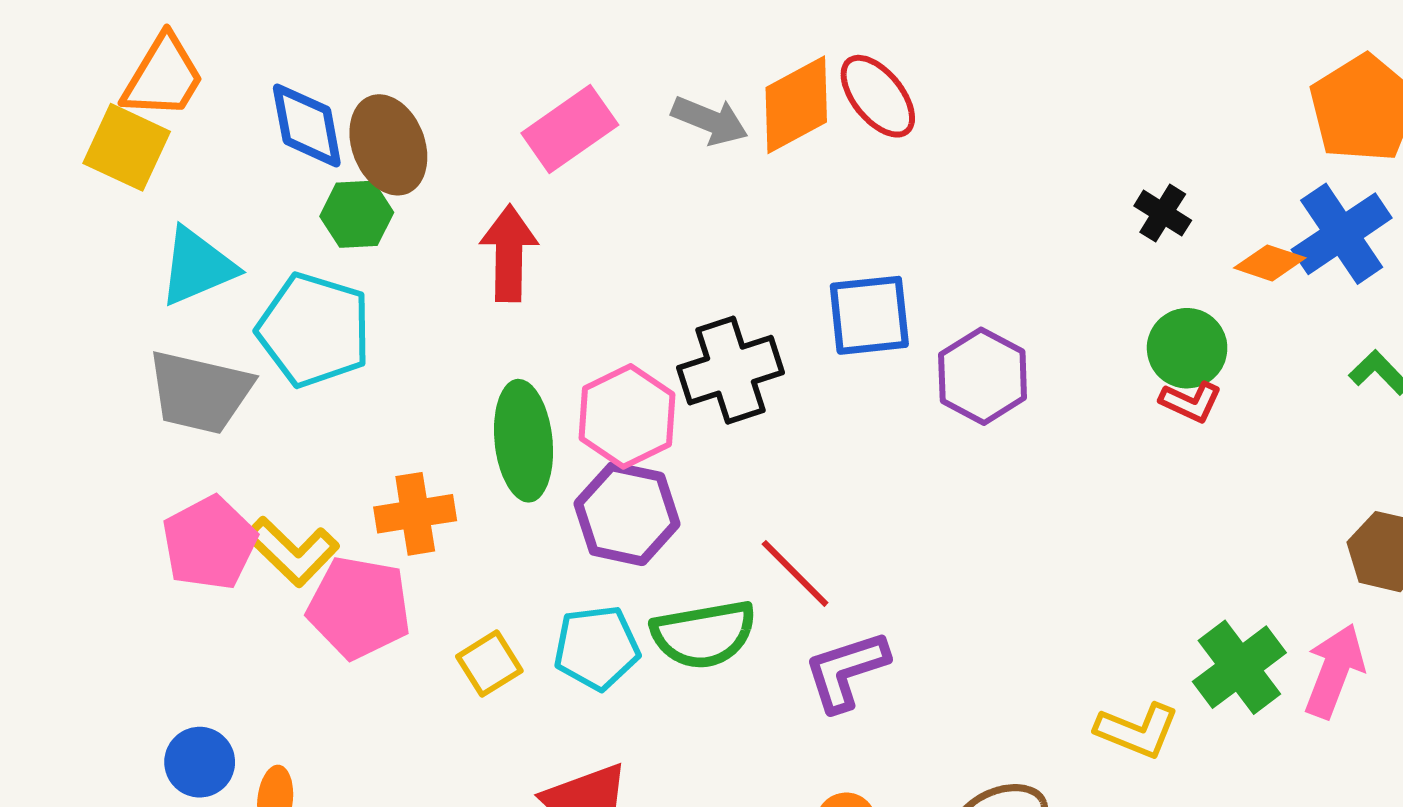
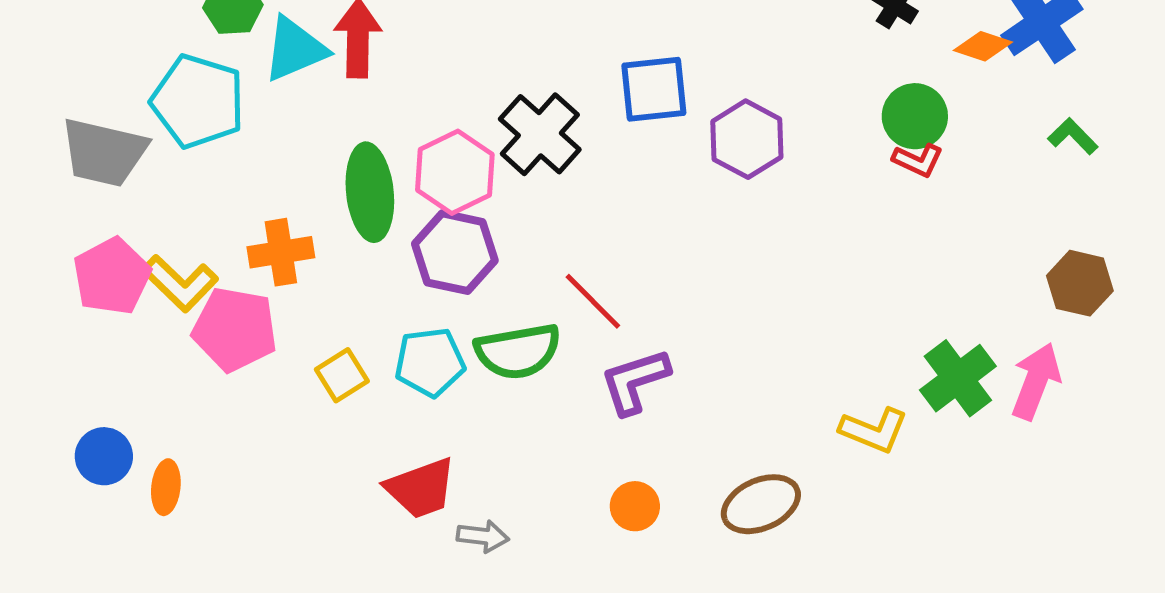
cyan triangle: (197, 267) -> (295, 49), moved
black cross: (731, 370) -> (540, 134), turned -30

